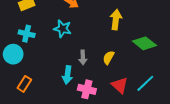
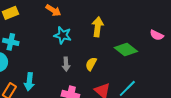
cyan star: (62, 29) -> (63, 35), moved
cyan arrow: (67, 75) -> (29, 82), moved

